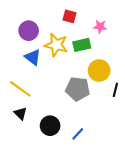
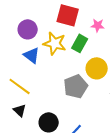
red square: (69, 16) -> (68, 15), size x1.6
green rectangle: (82, 45) -> (80, 43), turned -48
gray pentagon: (78, 89) -> (76, 86), turned -30

